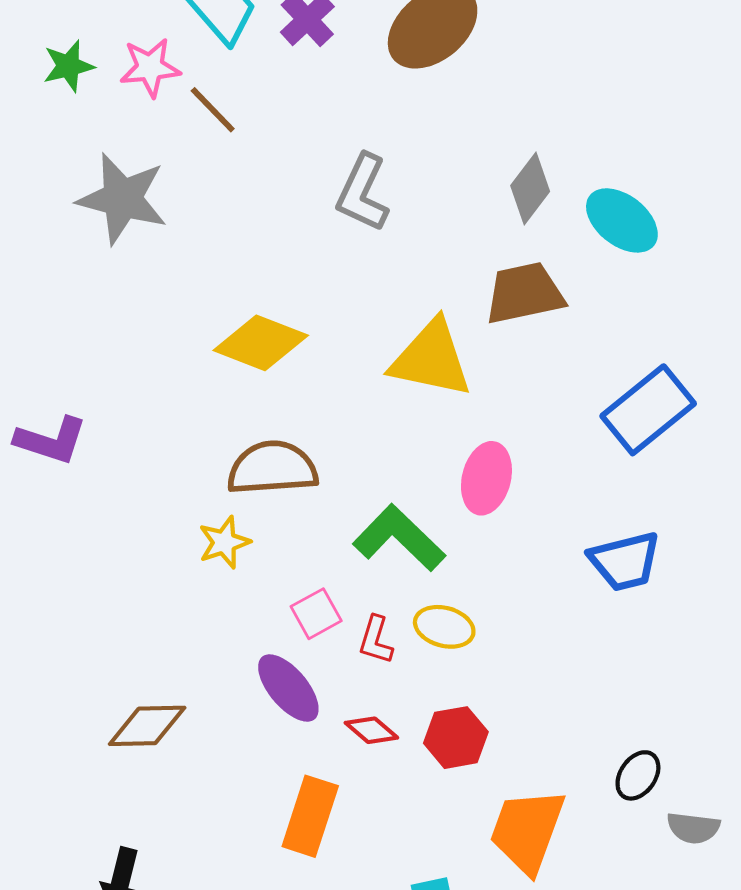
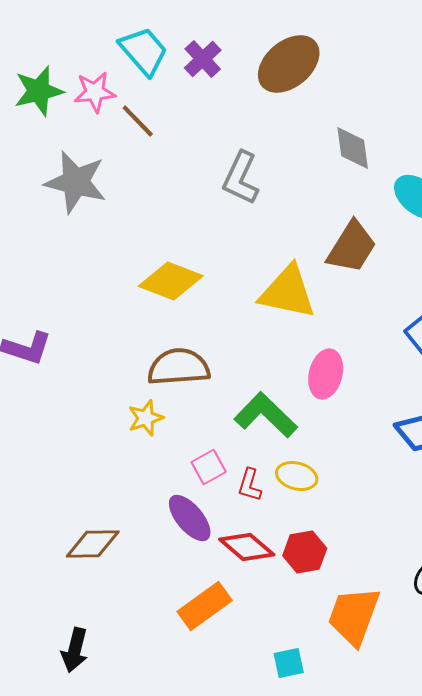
green star: (68, 66) -> (39, 91), size x1.4
gray diamond: (530, 188) -> (353, 148), moved, turned -45
brown trapezoid: (524, 293) -> (352, 247), turned 134
red diamond: (371, 730) -> (247, 547), size x1.5
orange rectangle: (310, 816) -> (205, 606), turned 36

